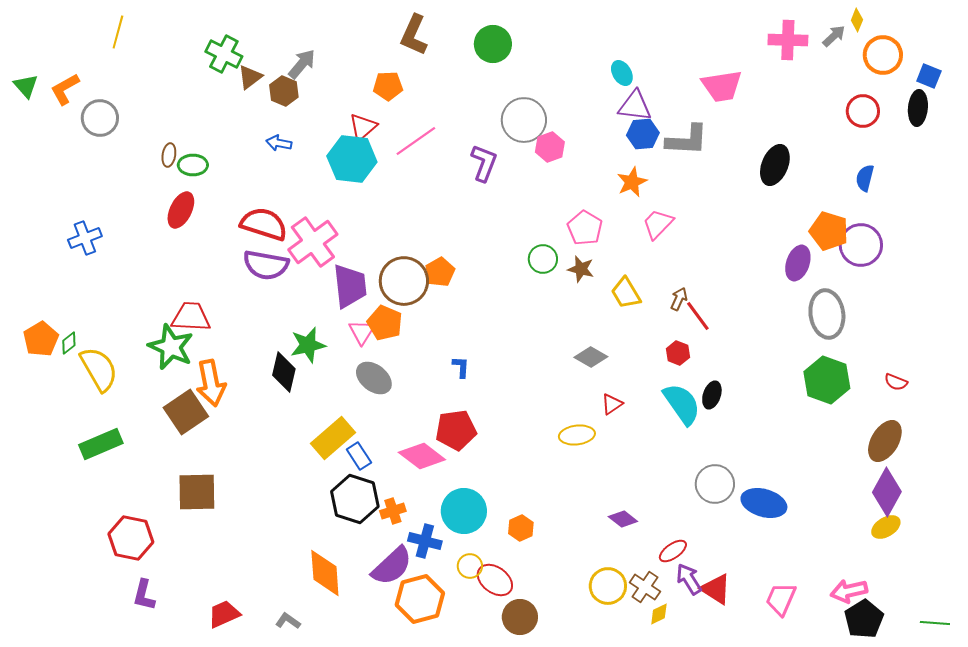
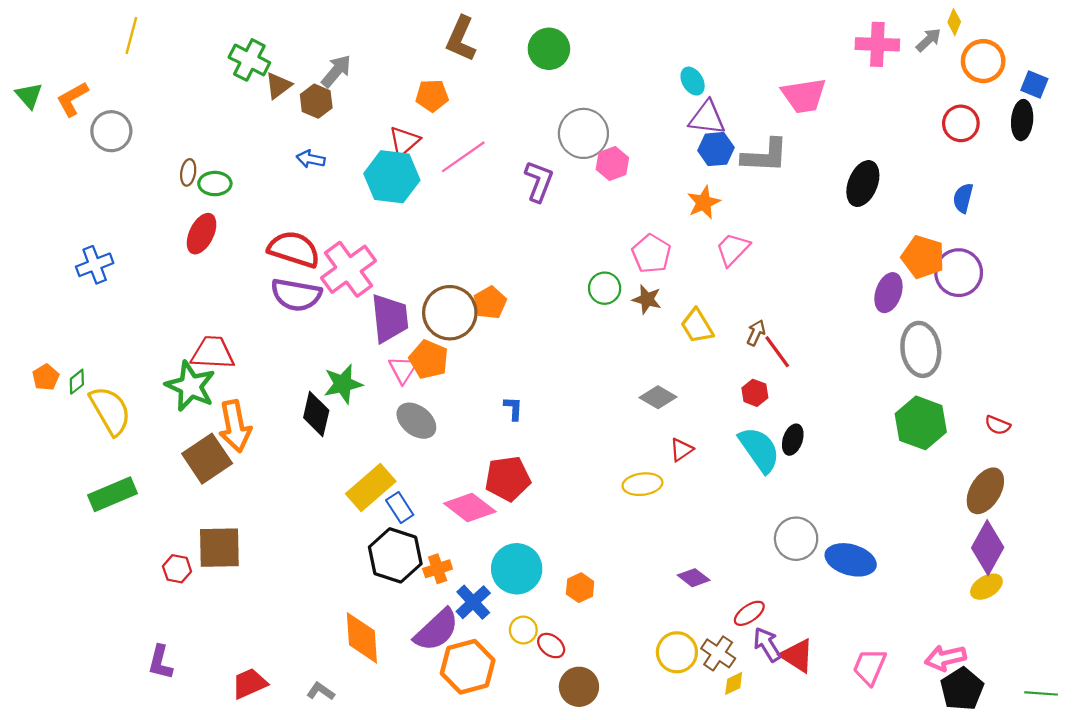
orange pentagon: (41, 339) -> (46, 377), size x0.7
red hexagon: (131, 538) -> (177, 569), moved, size x0.6
blue cross: (425, 541) -> (473, 602), turned 32
red ellipse: (495, 580) -> (551, 646), size x0.7

